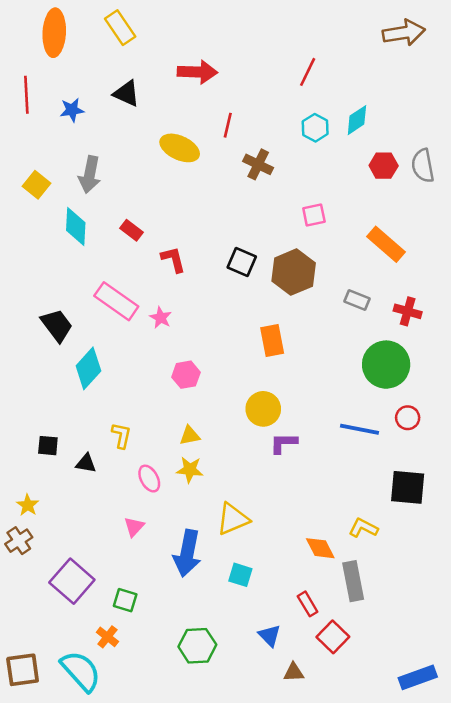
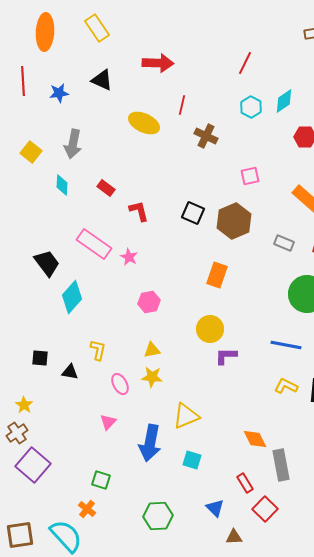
cyan diamond: (76, 226) -> (62, 185), size x0.7
orange rectangle: (272, 340) -> (217, 275), turned 30
yellow L-shape: (363, 528) -> (286, 386), moved
purple square: (72, 581) -> (33, 465), moved

